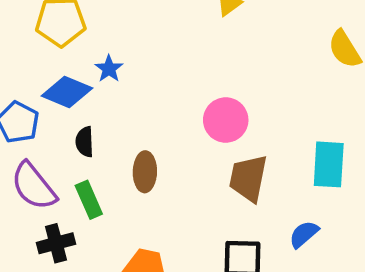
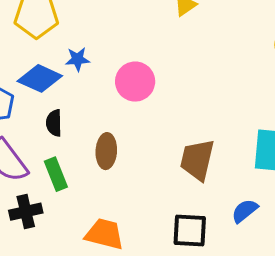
blue star: (109, 69) -> (78, 59), turned 30
pink circle: (226, 120) -> (135, 82), moved

